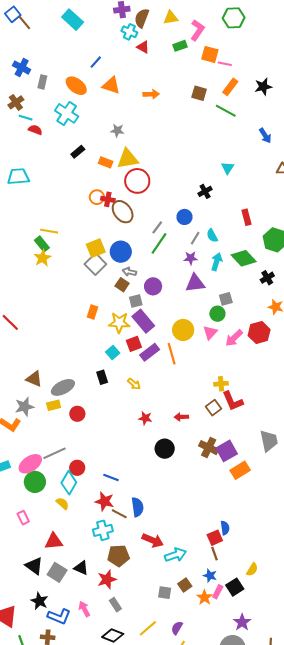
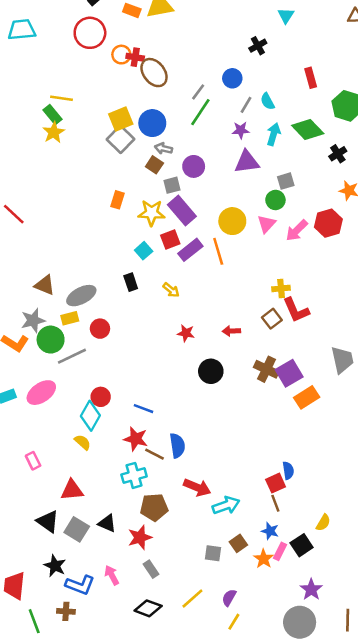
red circle: (137, 181) -> (90, 33), moved
gray line: (55, 453) -> (72, 356), moved
green circle: (35, 482) -> (51, 340), moved

